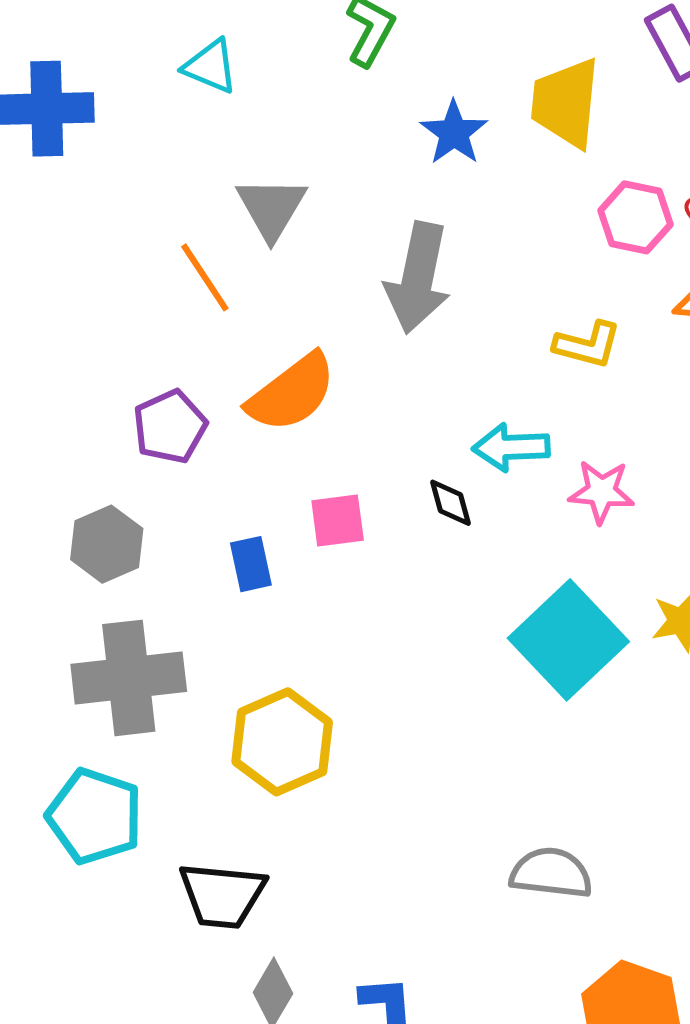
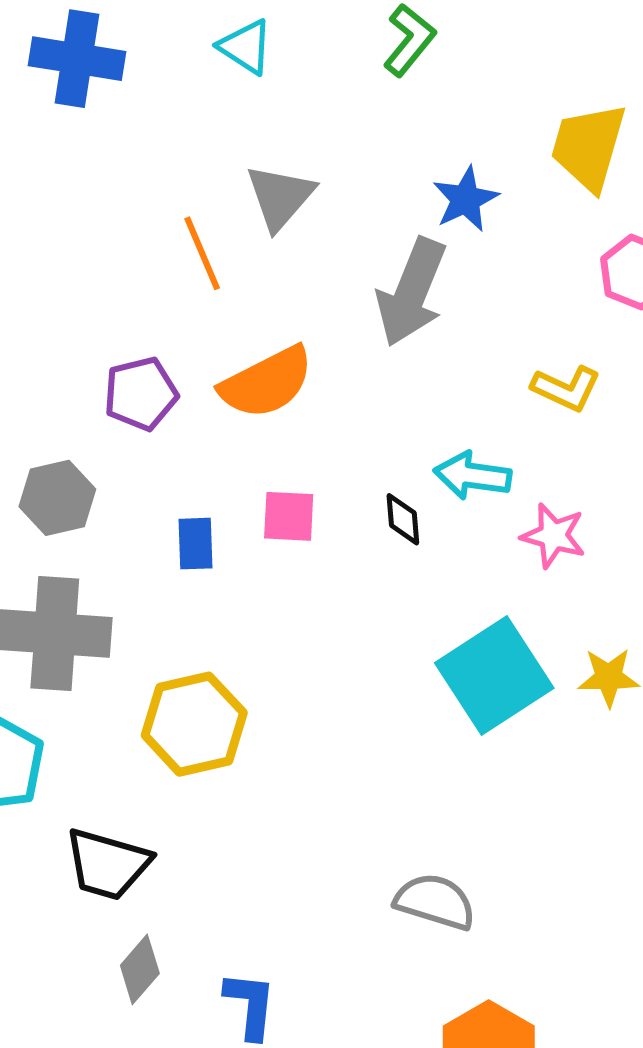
blue star: (454, 133) -> (465, 199), moved

